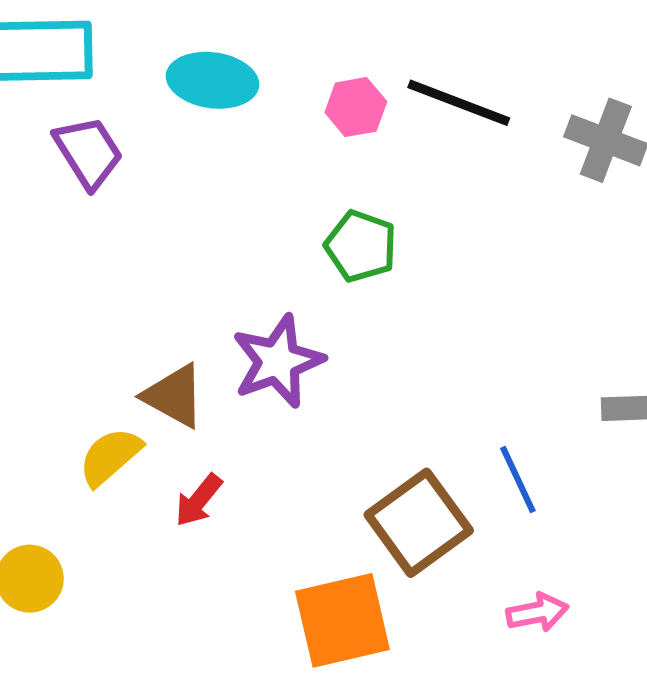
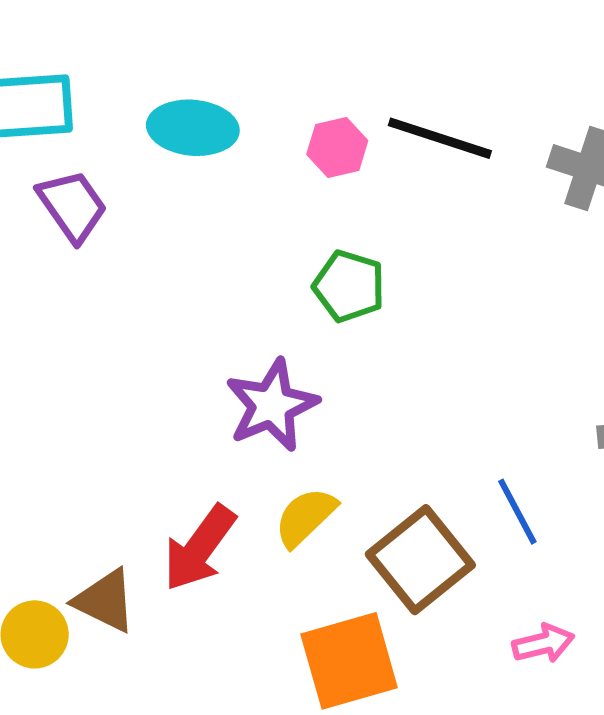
brown triangle: (174, 396) -> (105, 601), moved
yellow semicircle: (110, 457) -> (305, 517), moved
red arrow: (199, 500) -> (199, 548), size x1.6

